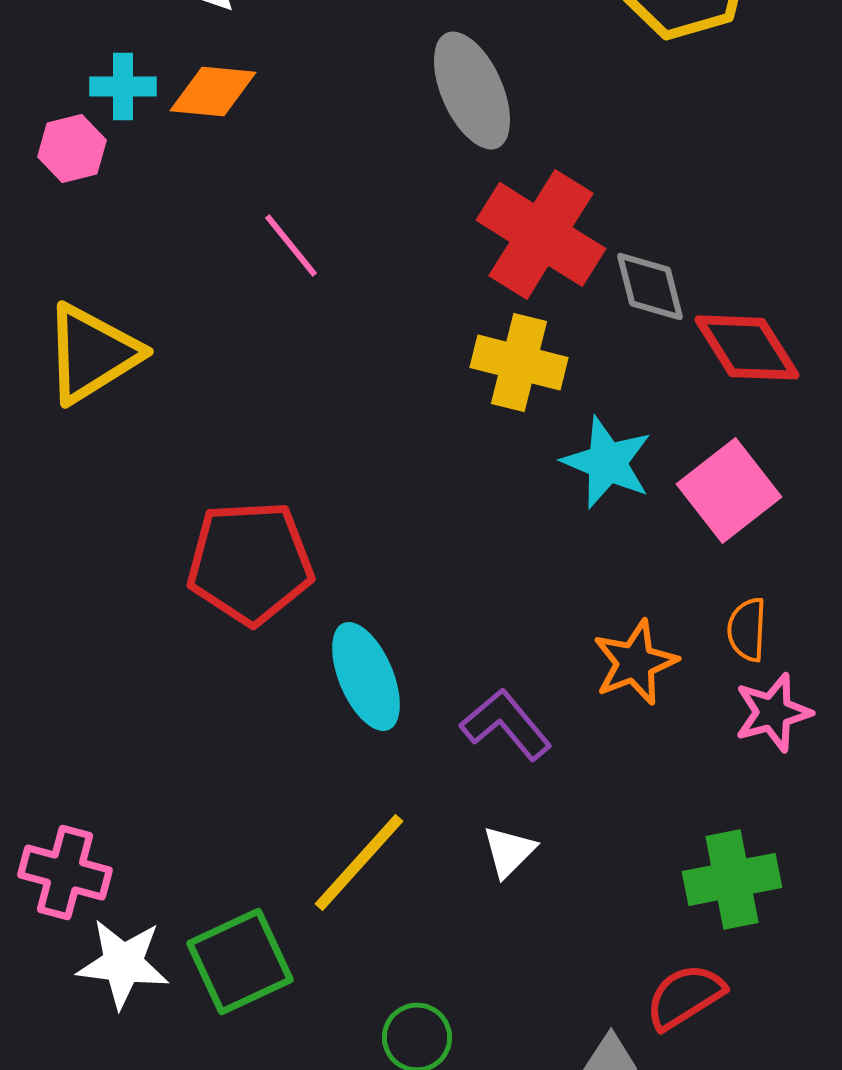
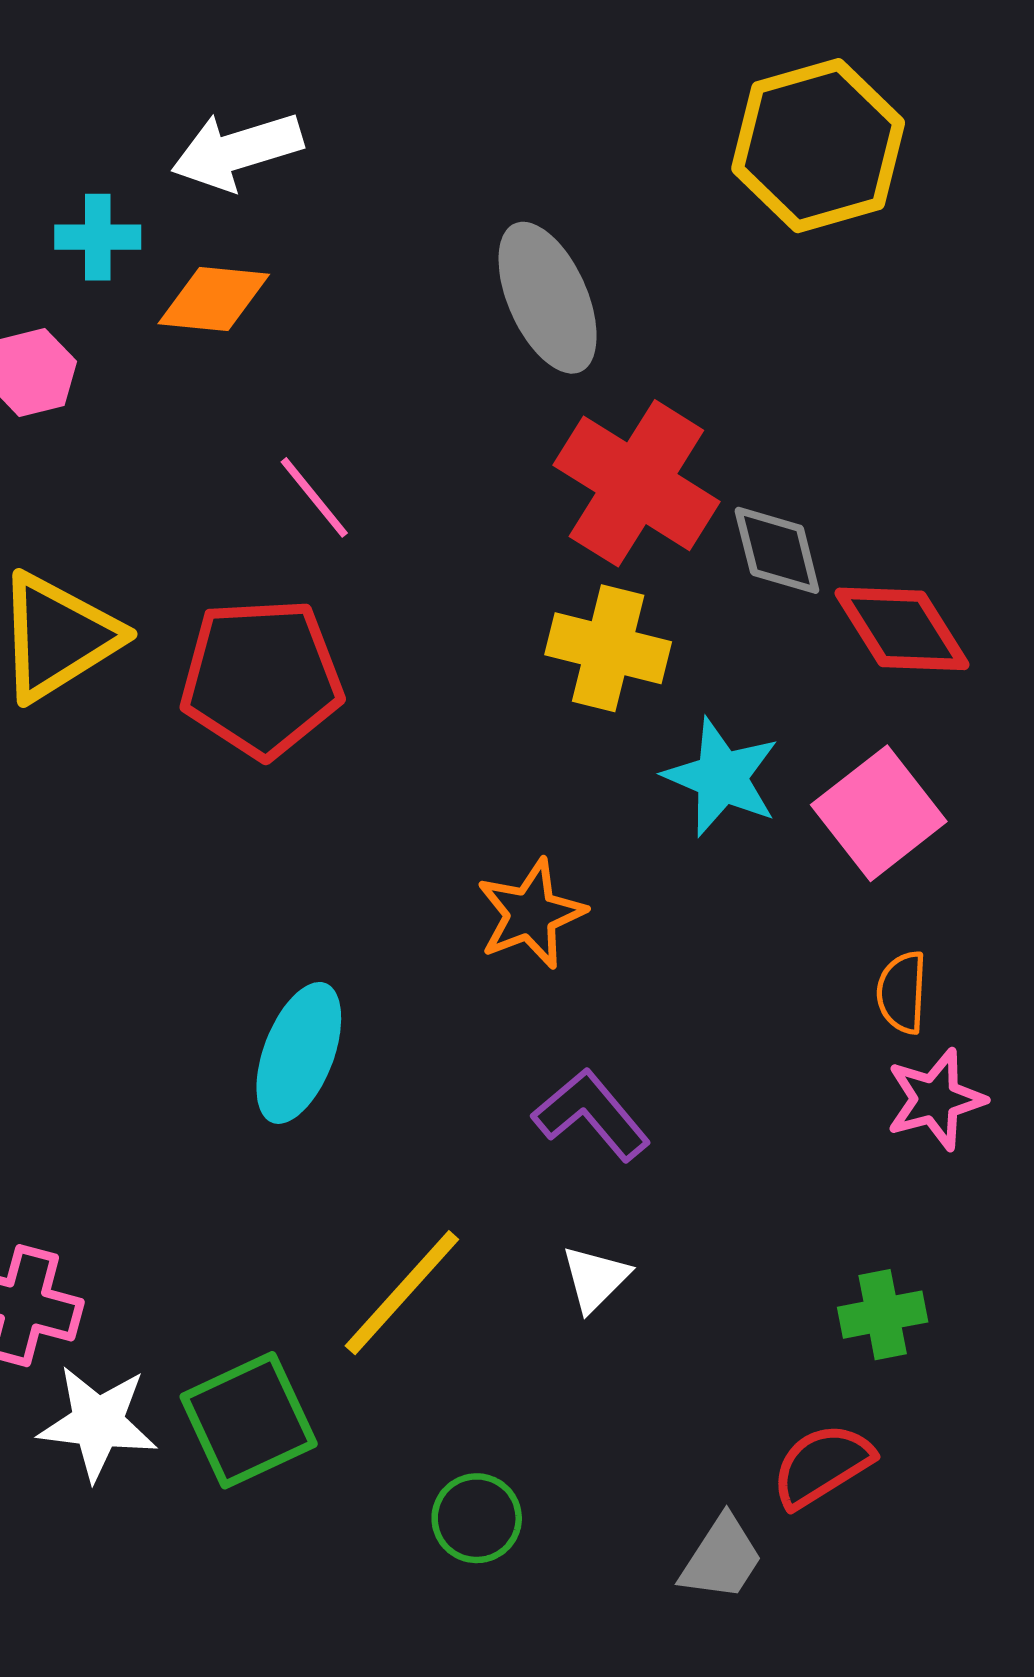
cyan cross: (123, 86) -> (98, 237), moved
red pentagon: (250, 562) -> (261, 678), moved
orange star: (635, 662) -> (531, 914), moved
cyan ellipse: (366, 676) -> (299, 1053), moved, turned 44
green cross: (732, 879) -> (883, 1315), size x0.7

